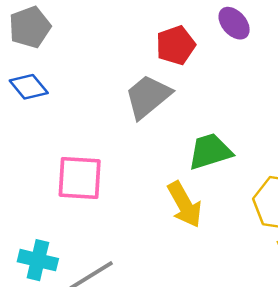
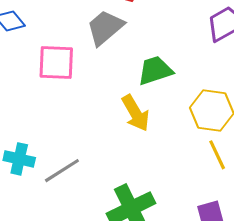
pink square: (80, 178) -> (56, 62), moved

